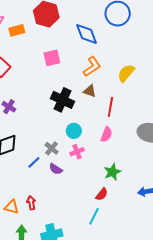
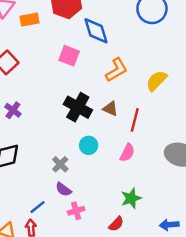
blue diamond: (87, 34) -> (96, 31), moved
pink square: (52, 58) -> (69, 56), turned 30
brown triangle: (90, 91) -> (110, 109), moved
pink cross: (77, 152) -> (76, 211), moved
blue line: (34, 162) -> (37, 207), moved

